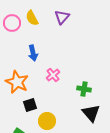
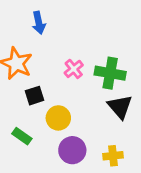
pink cross: (53, 75) -> (74, 69), moved
green cross: (84, 89) -> (110, 73), size x1.5

